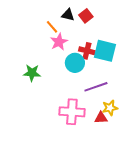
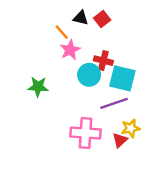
cyan square: (105, 51) -> (122, 78), moved
red triangle: (101, 118) -> (120, 140), turned -40

